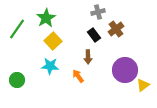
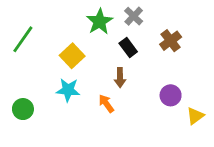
gray cross: (98, 12) -> (134, 16), turned -32
green star: (46, 18) -> (99, 22), moved
brown cross: (116, 29) -> (171, 41), moved
purple circle: (125, 70) -> (171, 95), size x0.6

